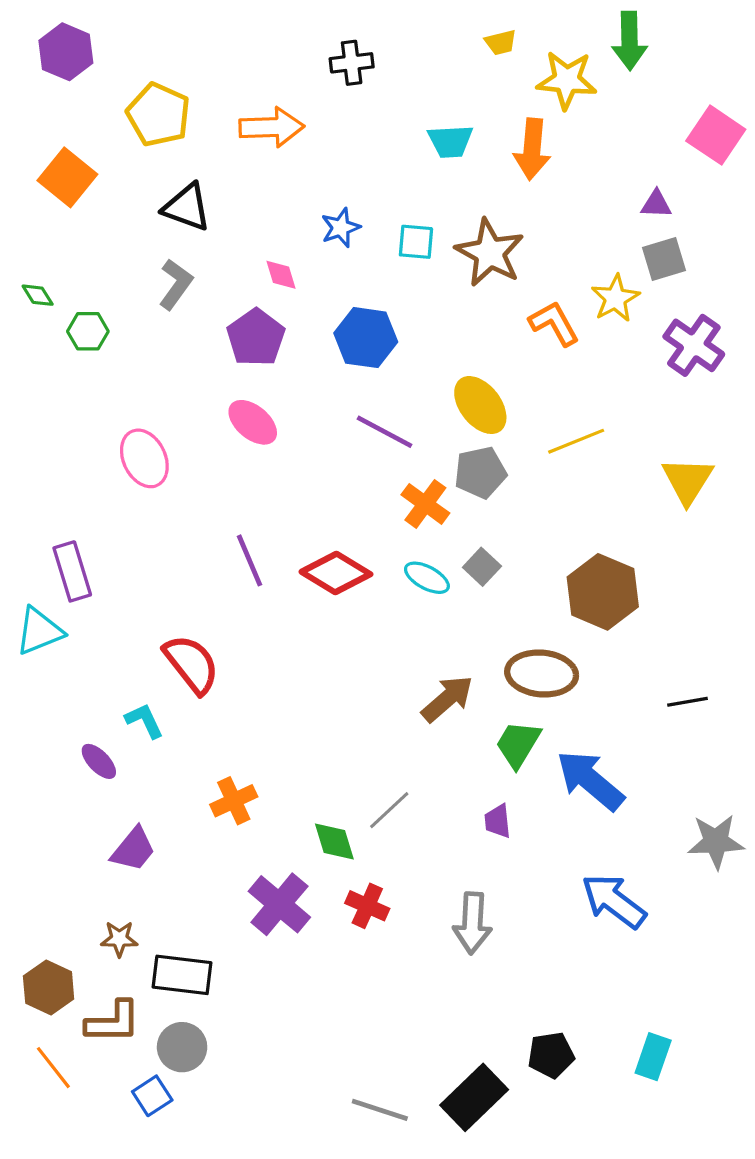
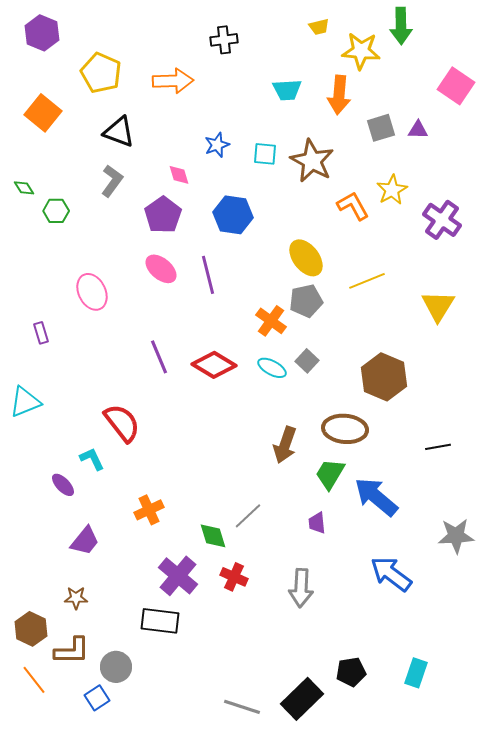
gray square: (664, 259) -> (381, 128), moved
purple line: (385, 432) -> (208, 275), moved, turned 48
purple rectangle: (72, 571) -> (41, 333), moved, size x0.6
brown arrow: (447, 699) -> (285, 445), turned 150
black rectangle: (182, 975) -> (160, 621), moved

